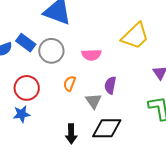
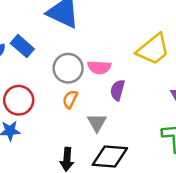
gray circle: (51, 51) -> (68, 68), moved
purple semicircle: (110, 85) -> (117, 90), moved

